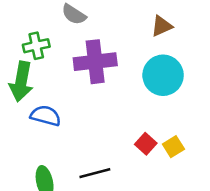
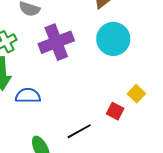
red square: (146, 144) -> (115, 111), moved

